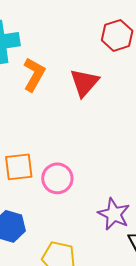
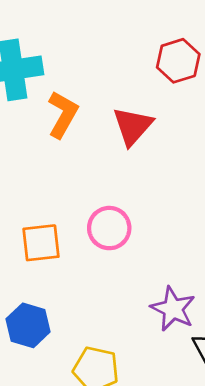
pink circle: (57, 178) -> (109, 228), moved

